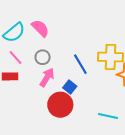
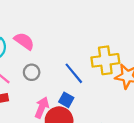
pink arrow: (47, 77) -> (42, 107), moved

